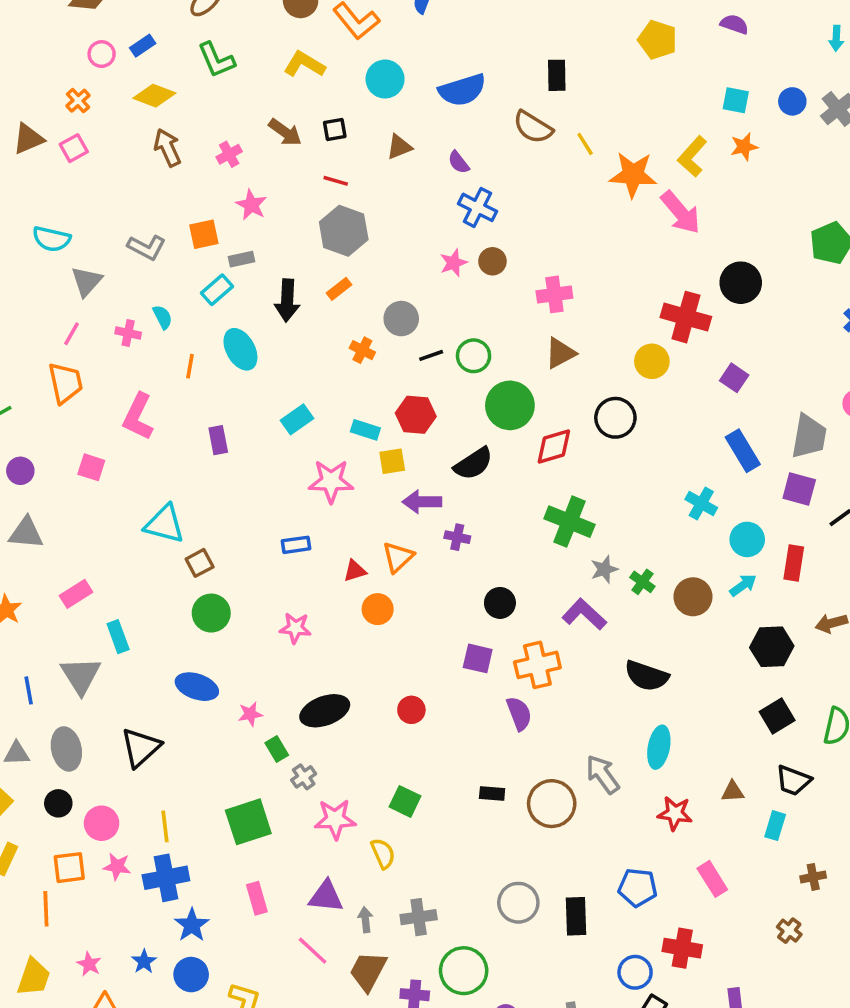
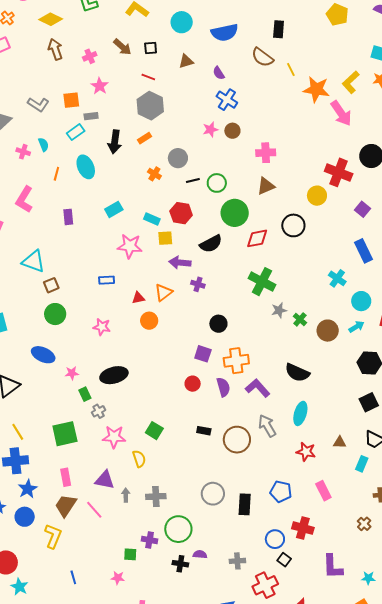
purple L-shape: (584, 614) -> (258, 388), moved
red circle: (411, 710) -> (193, 384), moved
yellow line: (165, 826) -> (18, 432), turned -30
brown trapezoid: (368, 971) -> (66, 506), moved

